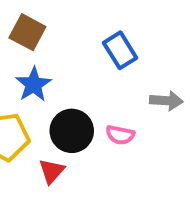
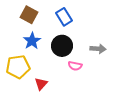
blue rectangle: (120, 50) -> (64, 17), moved
black circle: (72, 131) -> (62, 46), moved

